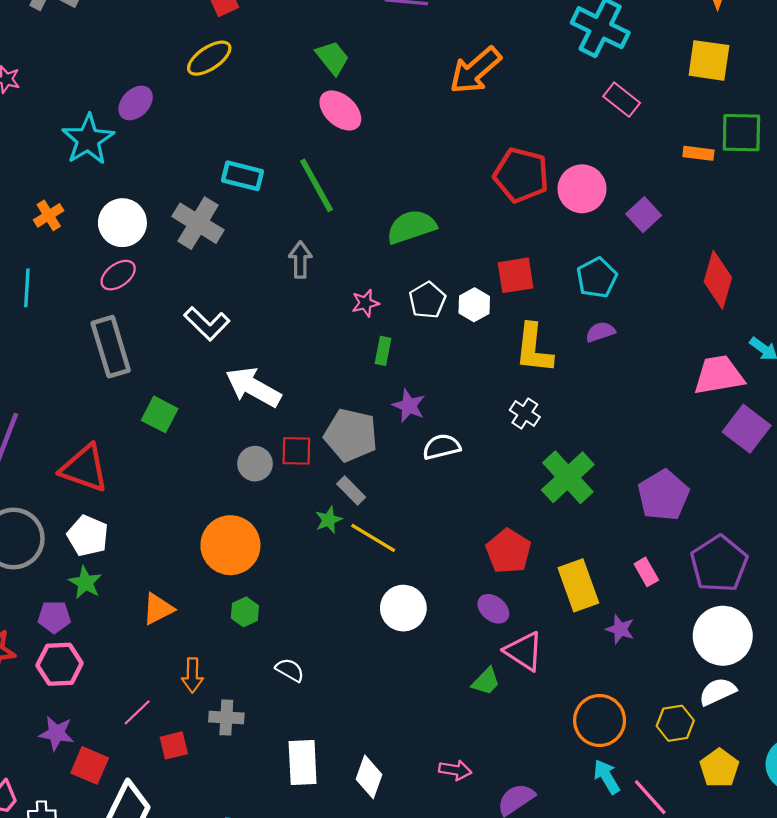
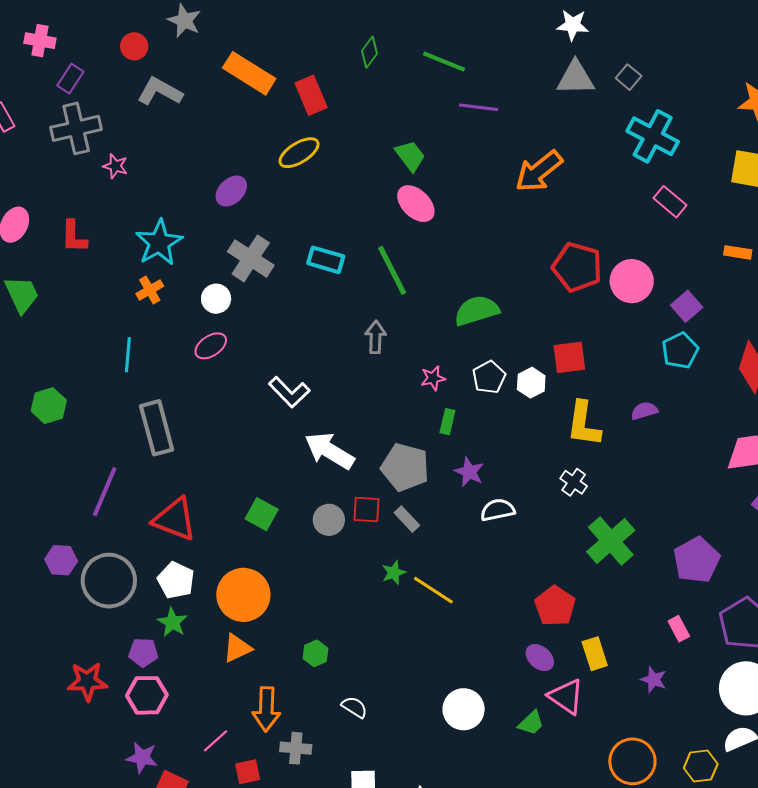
cyan star: (88, 139) -> (159, 243), moved
white circle: (122, 223) -> (216, 299), size x0.7
gray cross: (198, 223) -> (251, 258), moved
cyan pentagon: (597, 278) -> (680, 350), moved
gray rectangle: (111, 347) -> (157, 428), moved
green square: (160, 414) -> (262, 514), moved
gray pentagon: (351, 435) -> (405, 467), moved
gray rectangle: (351, 491) -> (407, 519), moved
orange circle: (230, 545) -> (243, 595), moved
yellow rectangle: (578, 585) -> (595, 654), moved, size x0.7
white circle: (403, 608) -> (464, 709), moved
orange arrow: (192, 675) -> (266, 709), size x1.4

